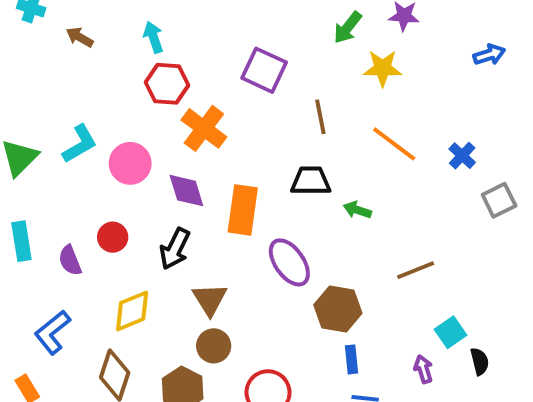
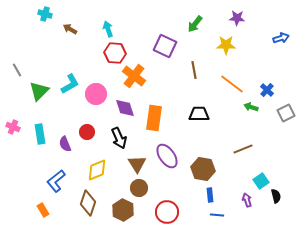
green arrow: (348, 27) -> (195, 24), moved
black trapezoid: (311, 181) -> (199, 114), moved
green arrow: (357, 210) -> (251, 107), moved
black arrow: (175, 249) -> (119, 138), turned -50
purple ellipse: (289, 262) -> (167, 156), moved

